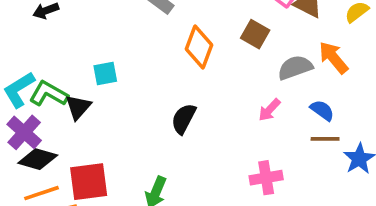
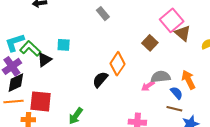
orange diamond: (199, 47) -> (117, 64), moved
orange arrow: (333, 58) -> (188, 80), moved
gray semicircle: (295, 67) -> (161, 77), moved
black diamond: (38, 159) -> (16, 83), turned -55

